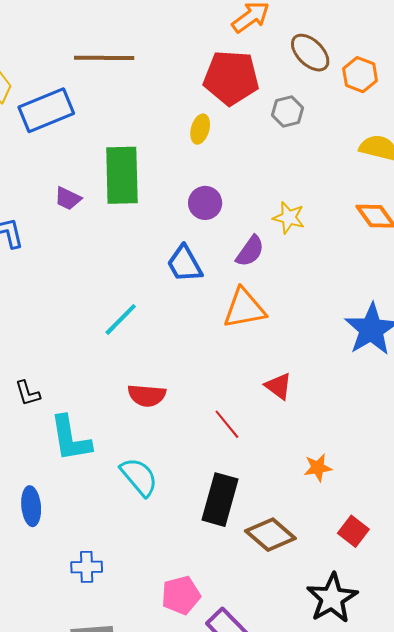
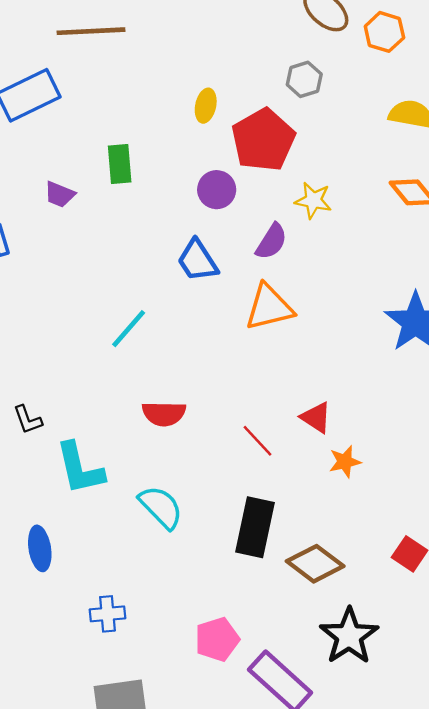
red pentagon: (231, 78) -> (263, 140), moved, turned -30
green rectangle: (122, 175) -> (120, 164), size x0.6
red triangle: (279, 386) -> (316, 417), moved
orange star: (318, 468) -> (345, 462), moved
black star: (332, 598) -> (349, 636), moved

